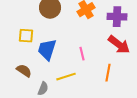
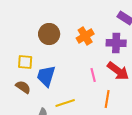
pink line: (82, 54) -> (93, 75), moved
brown semicircle: (24, 71) -> (23, 87), moved

